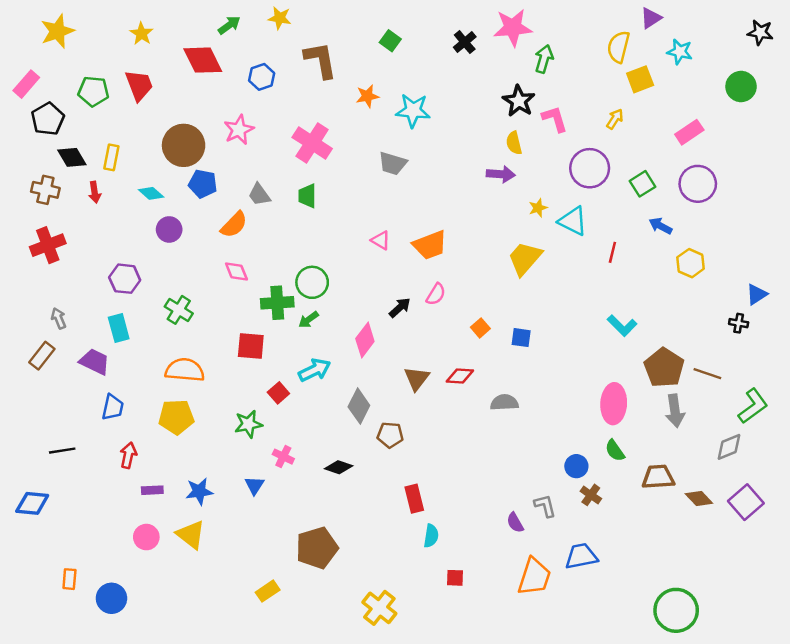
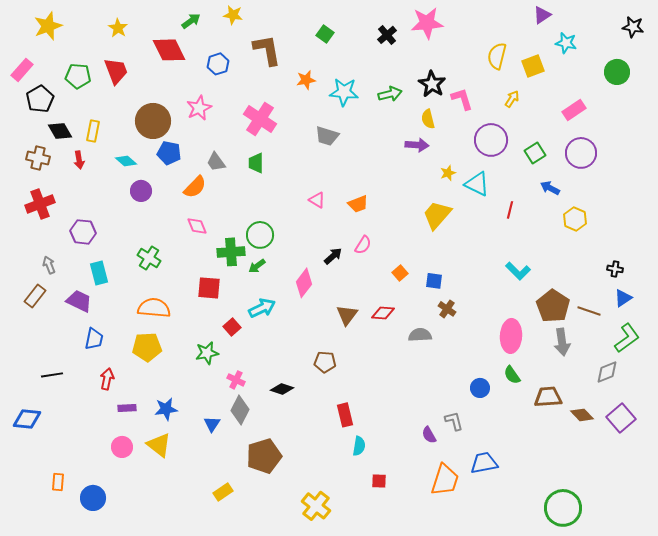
yellow semicircle: (618, 47) -> (497, 56), moved
green arrow: (544, 59) -> (390, 94), moved, turned 60
orange trapezoid: (430, 245) -> (358, 204), size x0.7
purple hexagon: (125, 279) -> (83, 232), moved
blue triangle: (757, 294) -> (623, 298), moved
gray diamond: (359, 406) -> (240, 410), moved
blue triangle: (254, 485) -> (212, 424), moved
brown cross: (591, 495) -> (447, 309), moved

